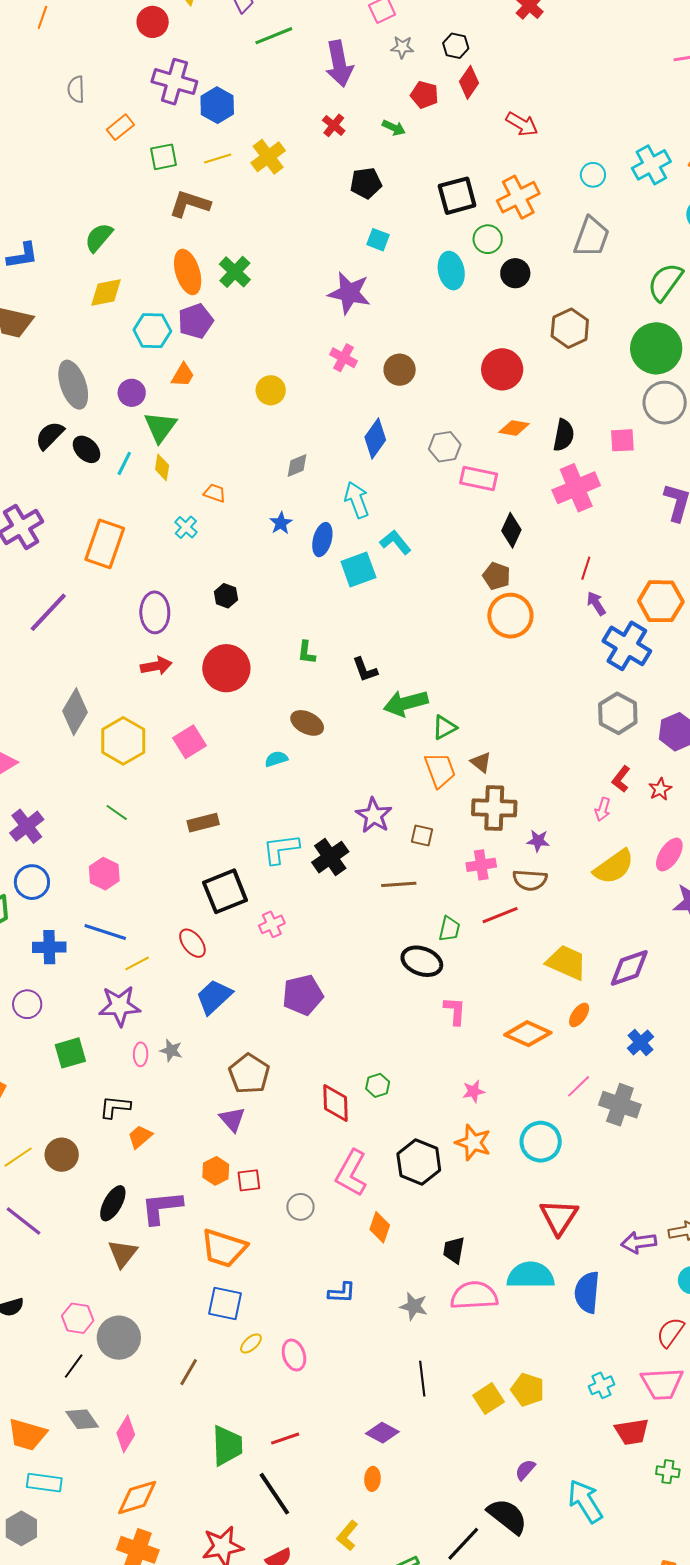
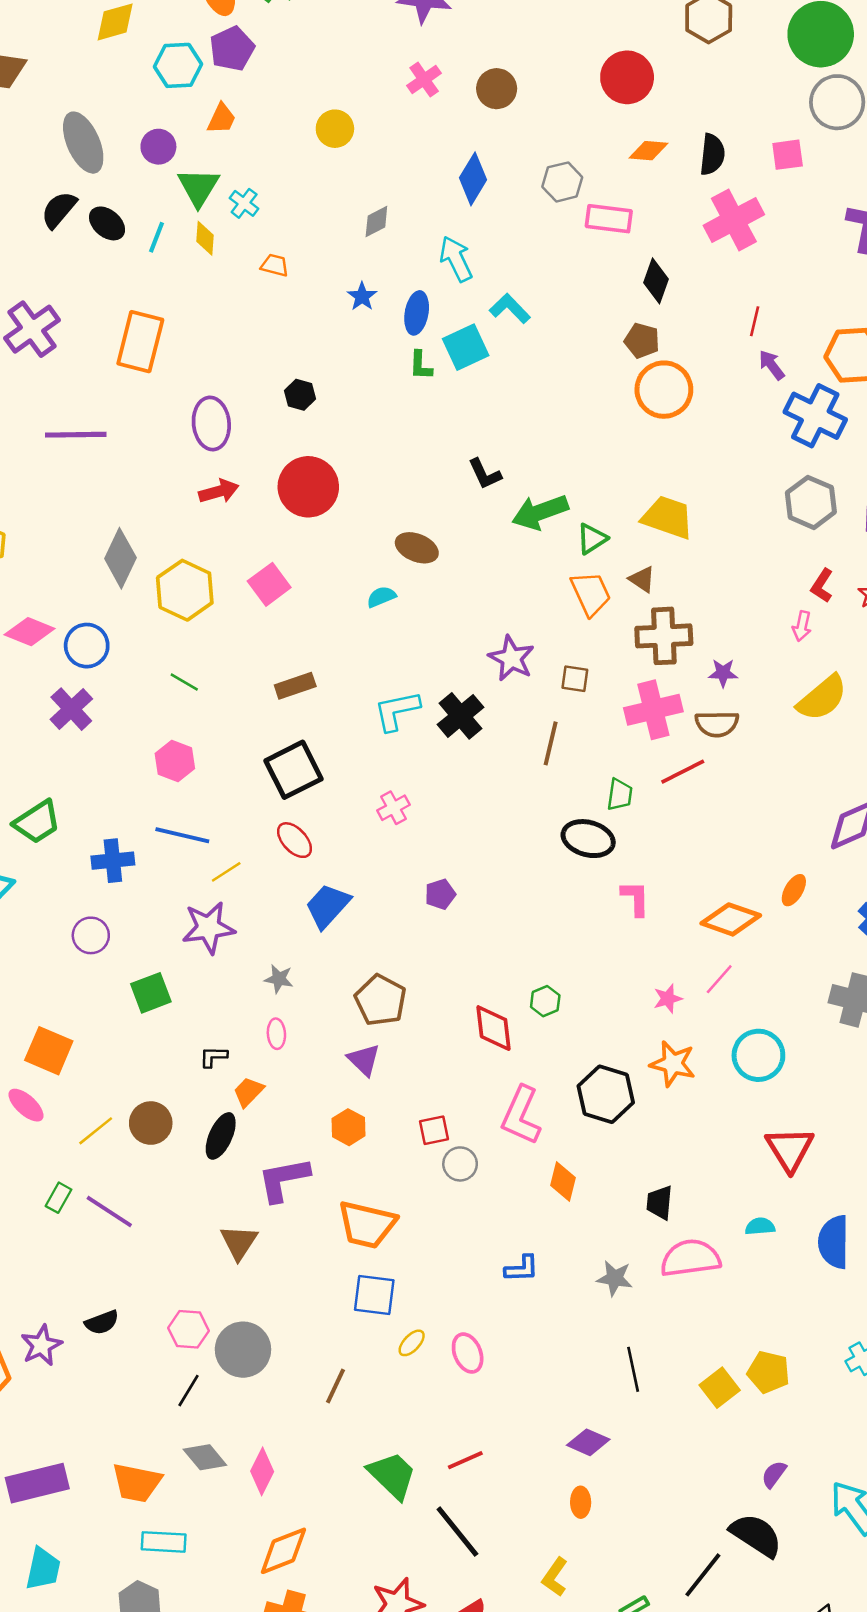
pink cross: (343, 358) -> (424, 79), turned 32
cyan cross: (186, 527) -> (244, 203), moved
purple line: (48, 612) -> (76, 435), turned 51
green L-shape: (306, 652) -> (421, 365), moved
pink cross: (481, 865) -> (653, 710), size x1.5
blue circle: (32, 882) -> (87, 646), moved
brown line: (399, 884) -> (551, 743), turned -68
black square: (225, 891) -> (293, 770), moved
yellow trapezoid: (567, 962) -> (668, 517), moved
purple pentagon: (303, 995) -> (440, 894), size x0.6
pink ellipse: (141, 1054) -> (276, 1034), moved
pink line: (579, 1086) -> (719, 979), moved
black L-shape: (115, 1107) -> (213, 1057), size x0.7
red square: (249, 1180) -> (434, 1130), moved
black ellipse: (113, 1203) -> (221, 1136), moved
cyan semicircle: (531, 1275) -> (760, 1226), size x0.5
green trapezoid: (227, 1446) -> (392, 1475), turned -39

